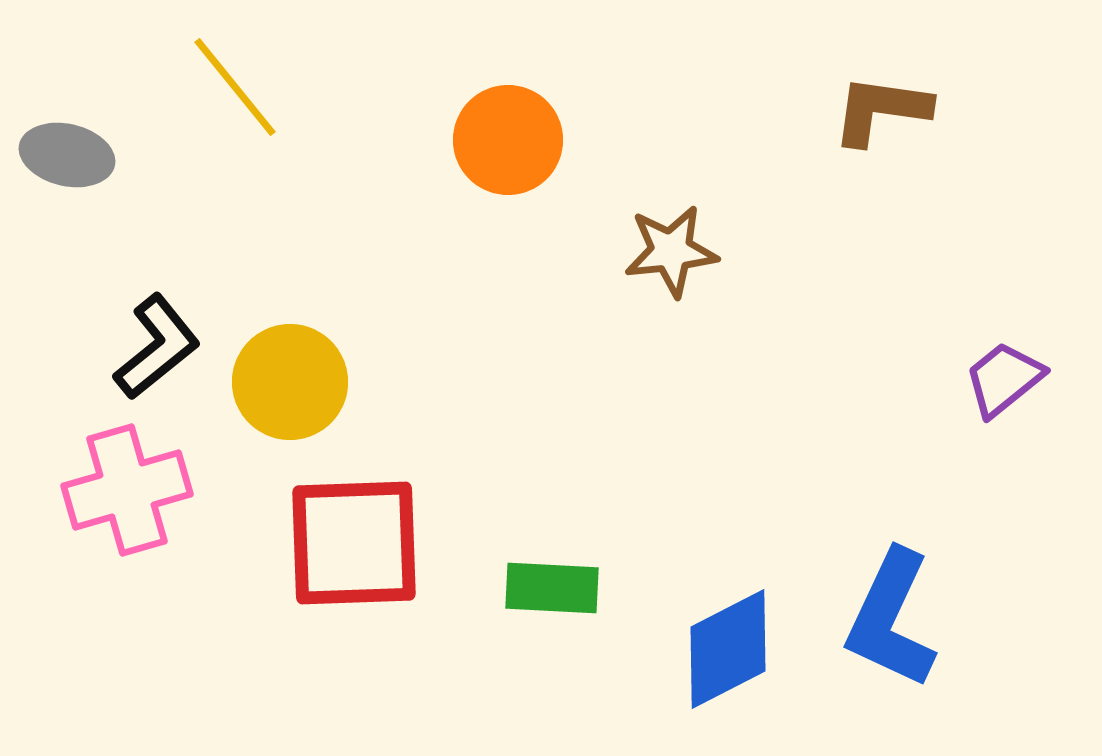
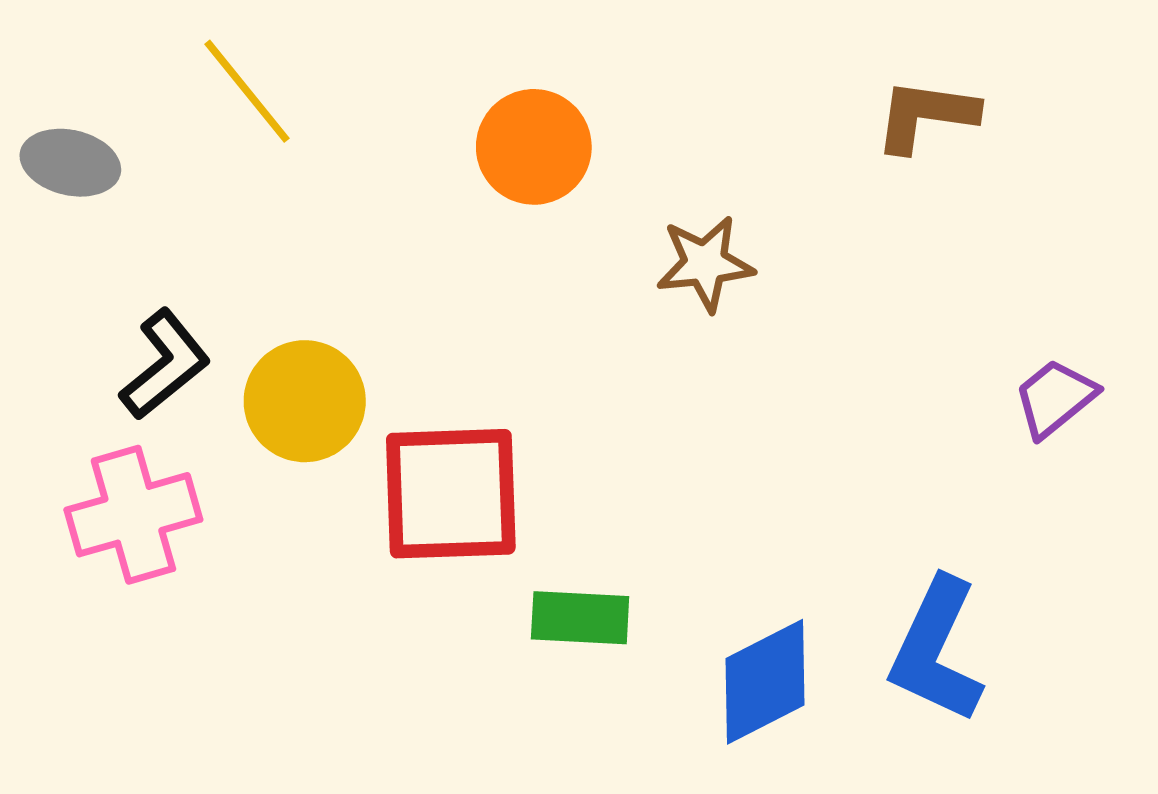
red square: (354, 543) -> (451, 494), moved

